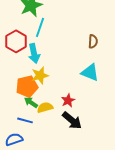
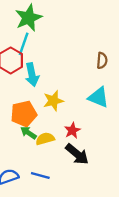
cyan line: (40, 27) -> (24, 44), moved
yellow star: (40, 75) -> (53, 101), moved
blue line: (25, 120) -> (40, 175), moved

